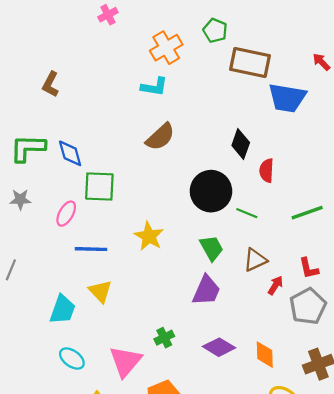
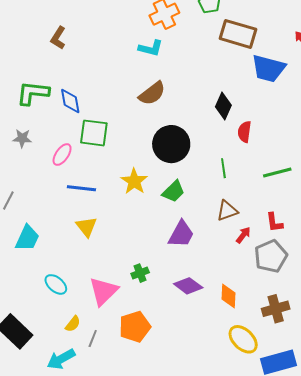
black circle: (211, 191) -> (171, 144), moved
green line: (247, 213) -> (223, 168), turned 54
green trapezoid: (211, 248) -> (174, 191), moved, turned 70
cyan trapezoid: (63, 310) -> (27, 238), moved

